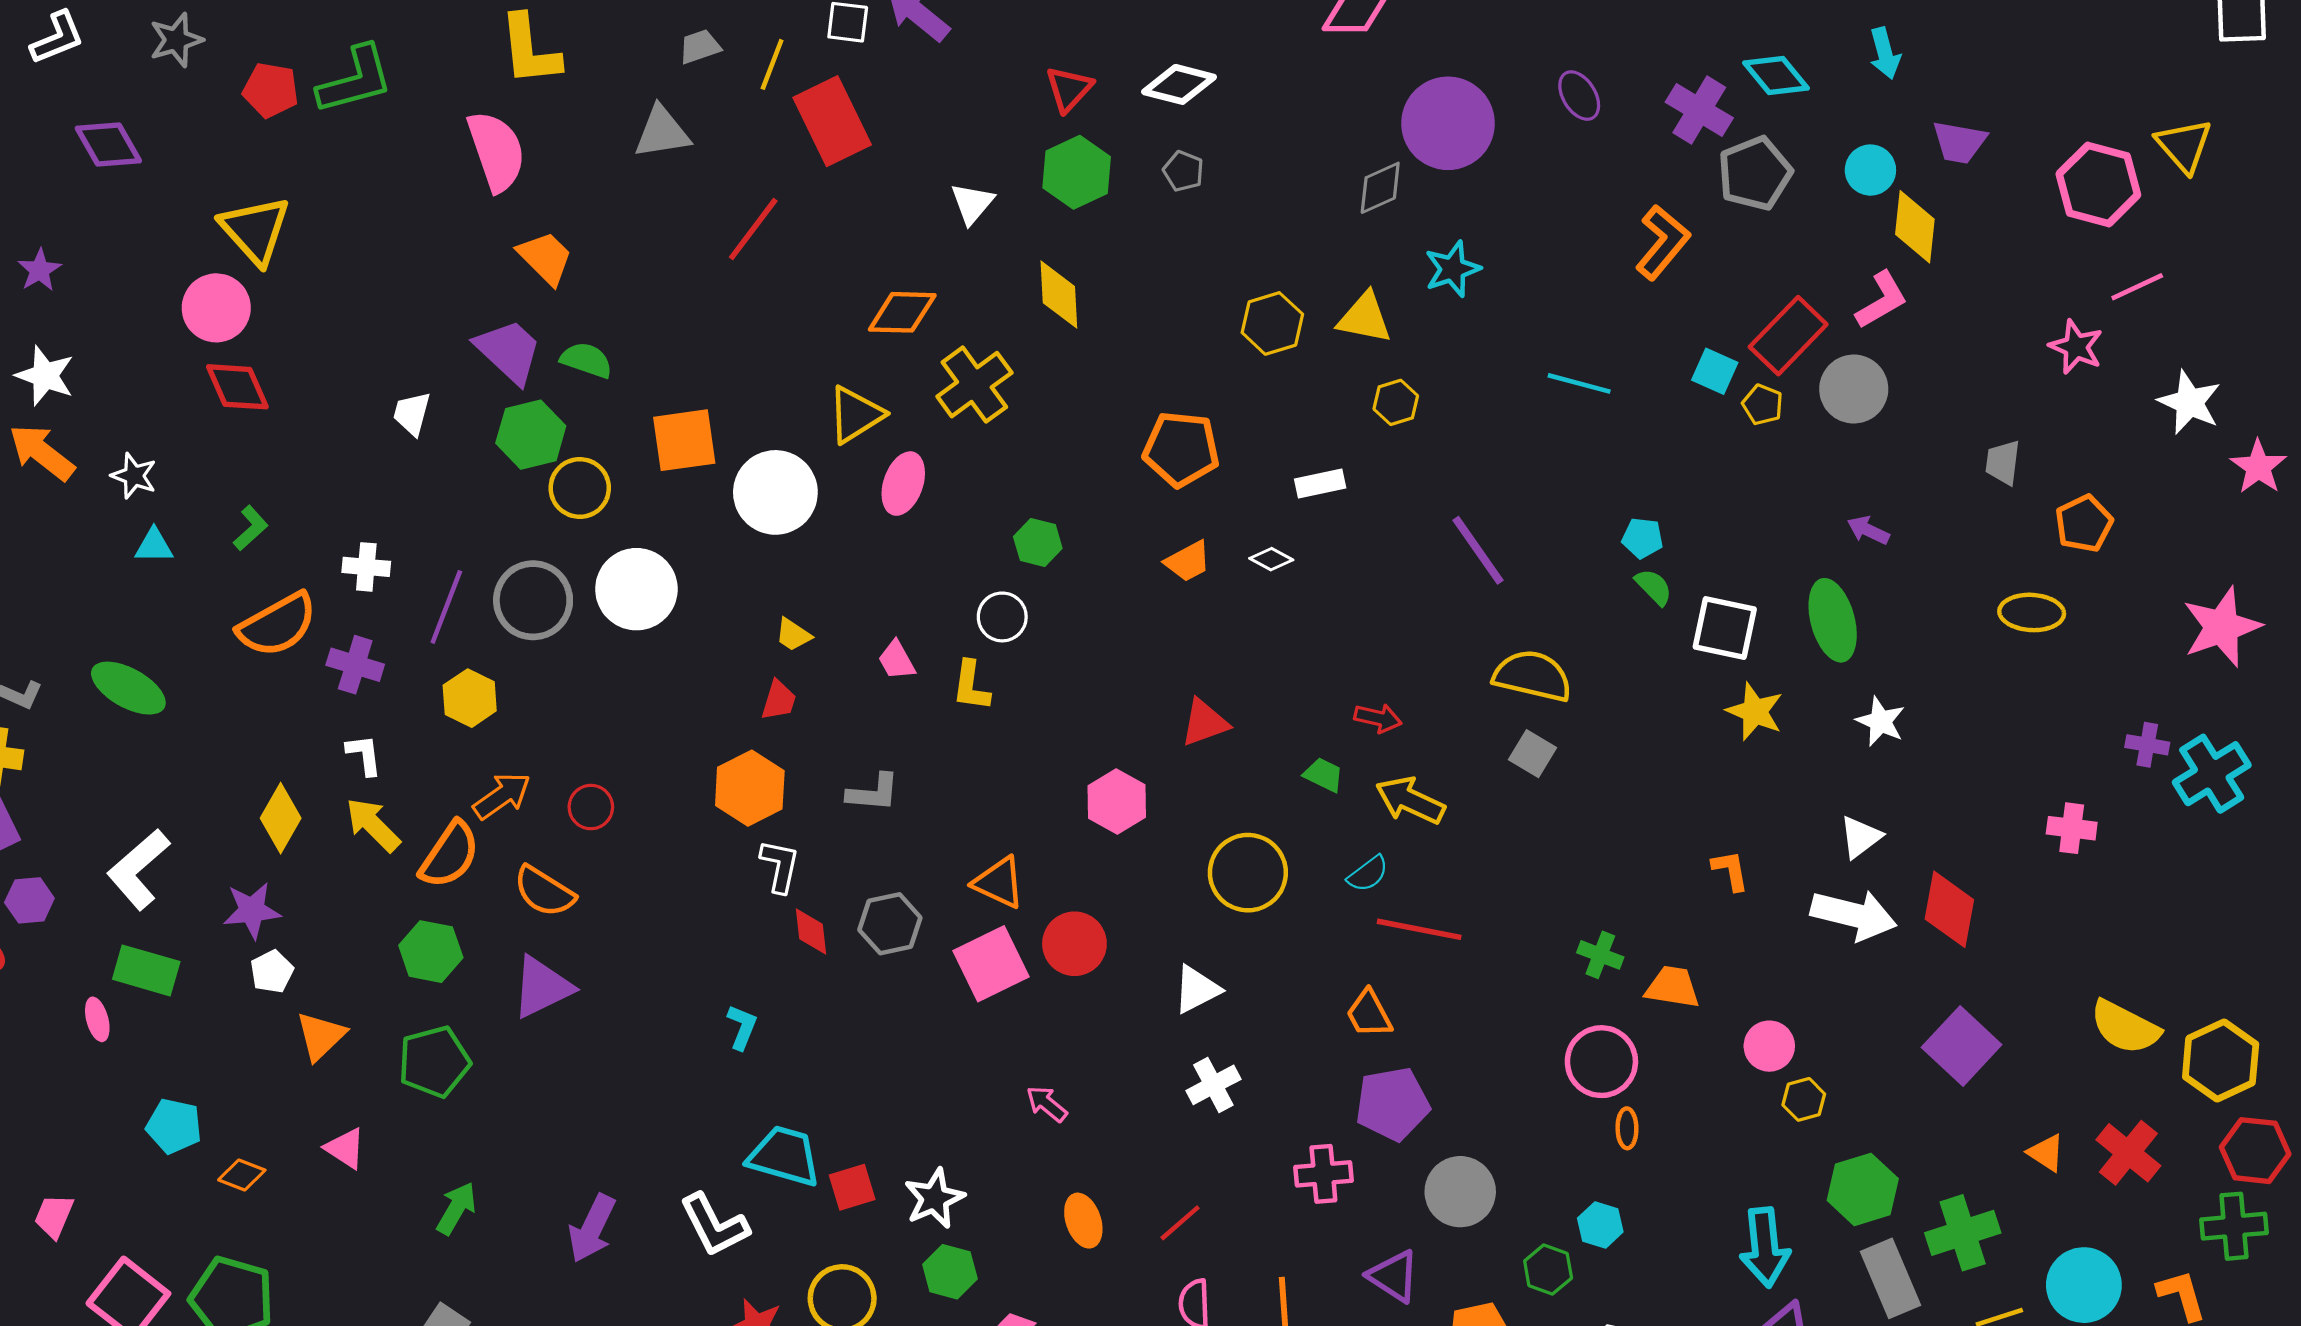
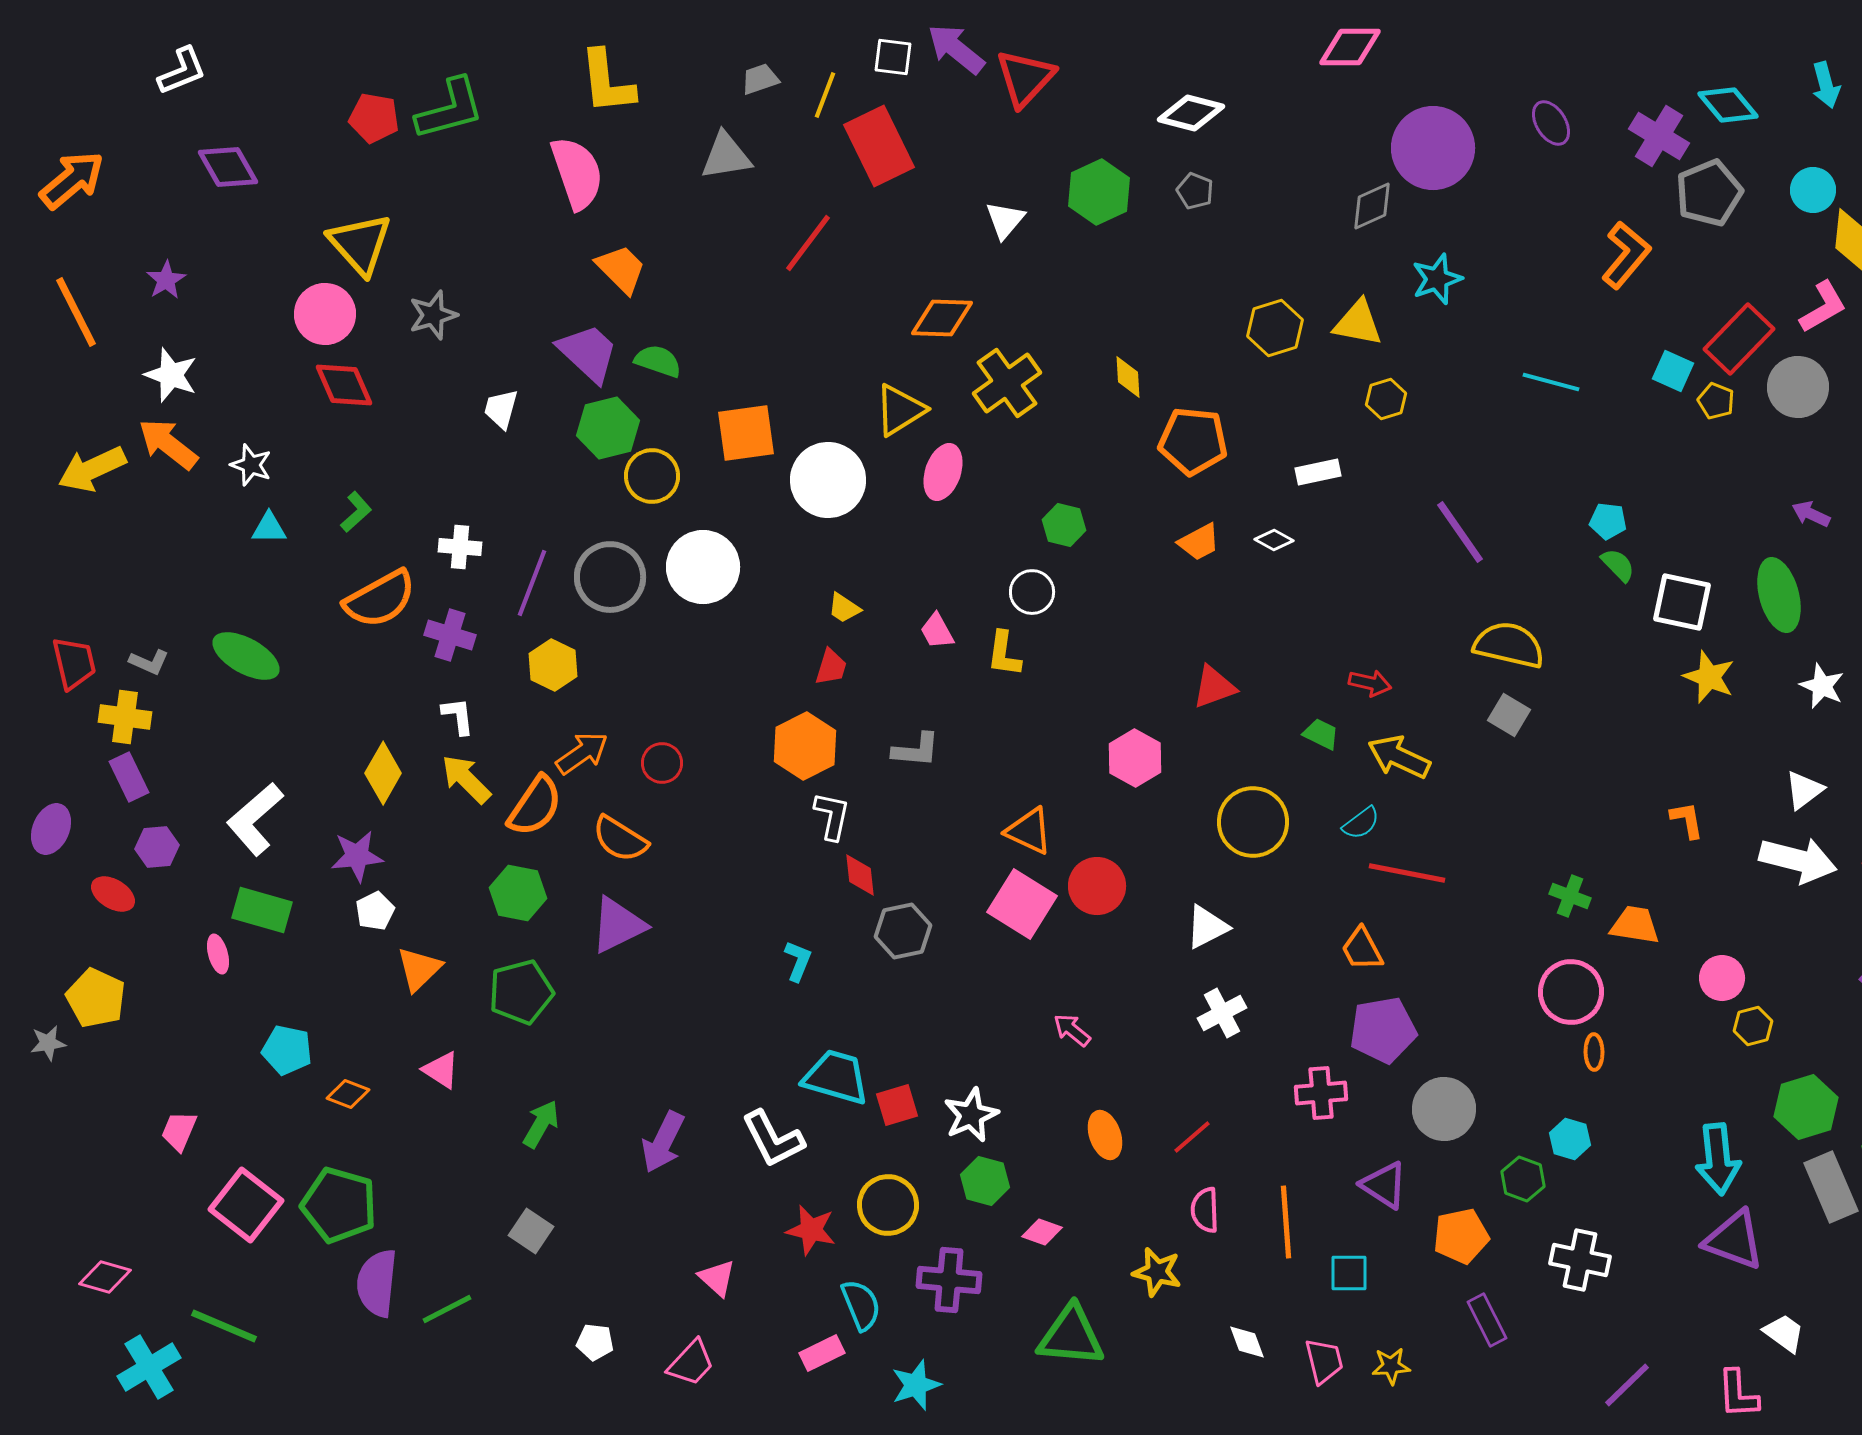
gray star: (176, 40) -> (433, 315), moved
red triangle: (1069, 89) -> (1025, 78), moved, size x1.4
yellow diamond: (1059, 295) -> (1128, 377), moved, size x0.7
gray hexagon: (890, 924) -> (903, 931), moved
pink square: (991, 964) -> (1022, 904), turned -32

